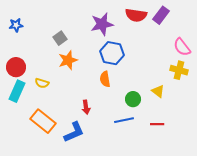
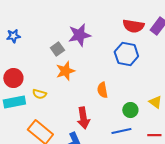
purple star: (102, 24) -> (79, 35), moved
blue hexagon: (112, 53) -> (126, 54), moved
cyan rectangle: (17, 91) -> (14, 102), turned 55
red arrow: (86, 107) -> (83, 118), size x1.5

